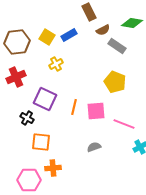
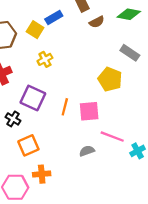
blue rectangle: (69, 35) -> (54, 18), moved
gray rectangle: (117, 46) -> (130, 53), moved
pink line: (124, 124) -> (112, 137), moved
orange square: (41, 142) -> (28, 145), turned -30

